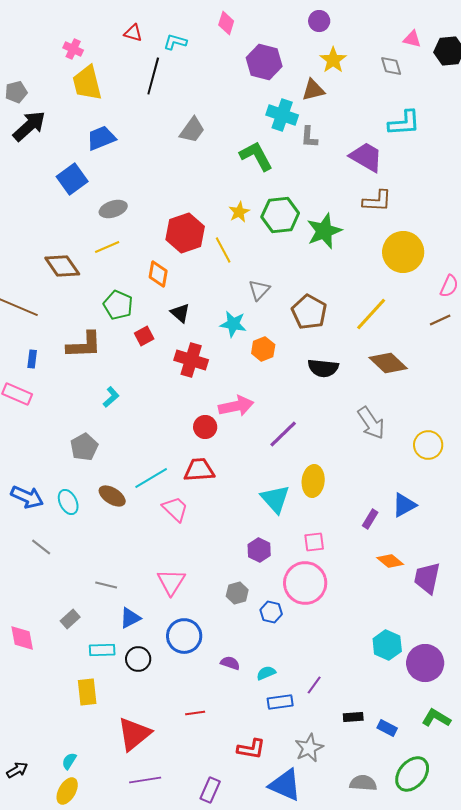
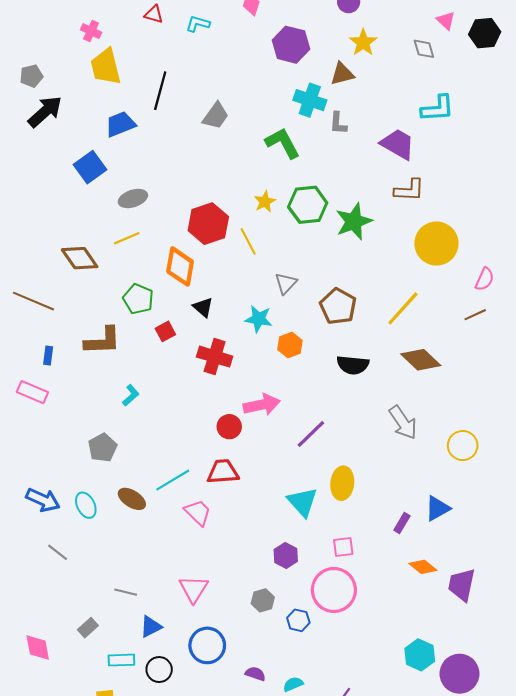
pink triangle: (412, 39) -> (446, 21), turned 30
black line: (153, 76) -> (160, 91), moved
orange diamond: (158, 274) -> (180, 267), size x1.4

